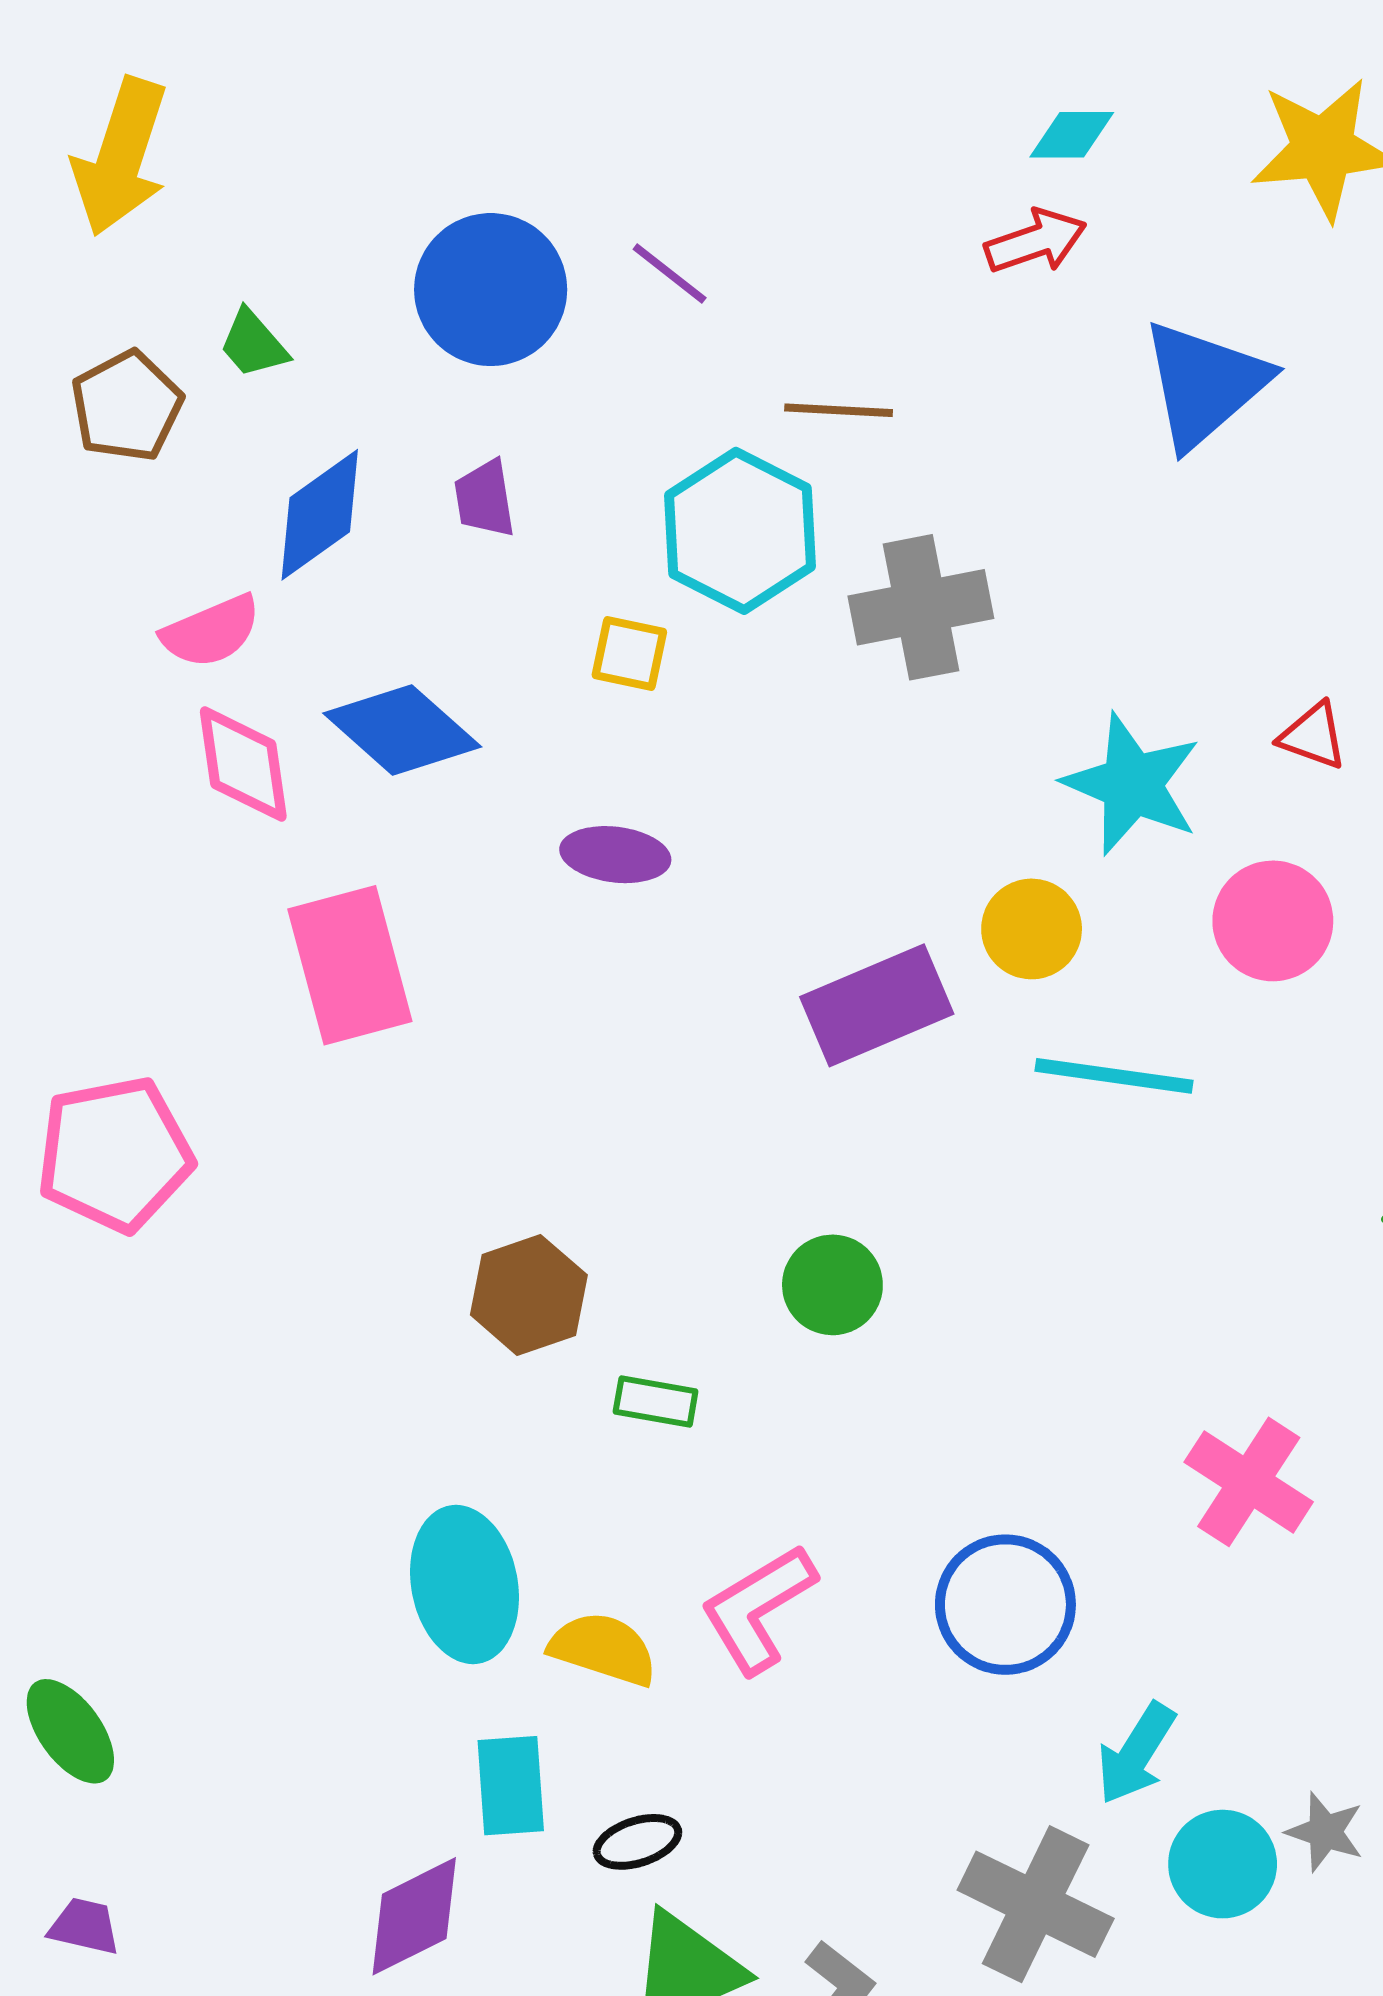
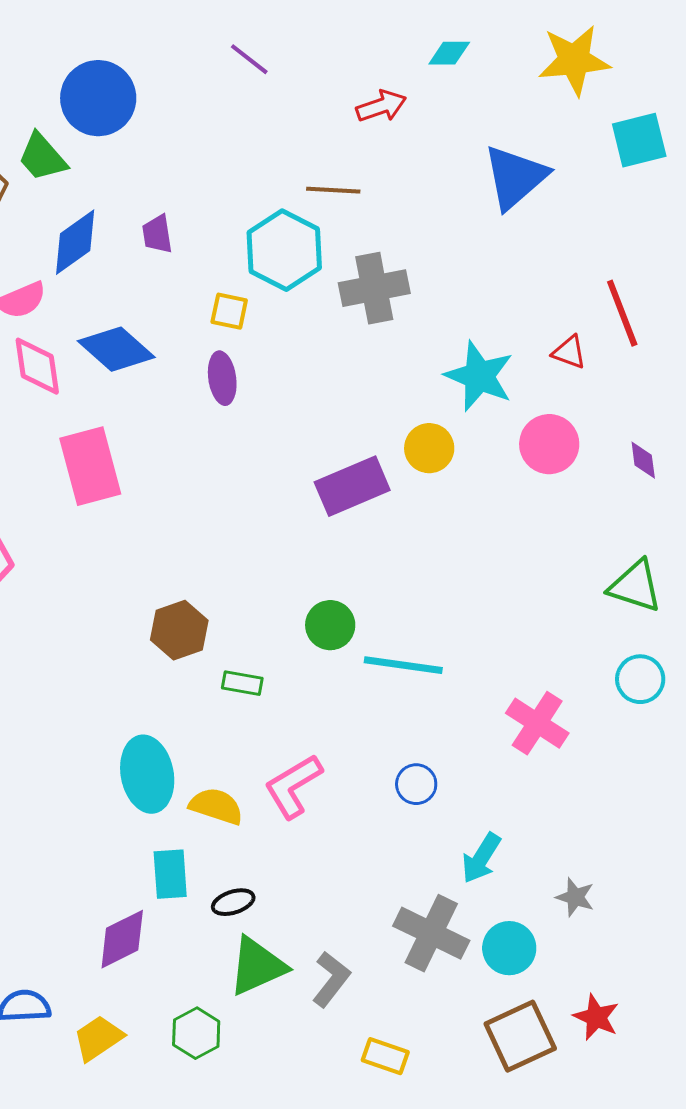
red arrow: (1036, 241) -> (381, 106), moved
purple line: (670, 273) -> (249, 59), moved
blue circle: (491, 290) -> (98, 98), moved
green trapezoid: (253, 344) -> (42, 157), size x1.4
purple ellipse: (615, 855) -> (222, 378), moved, turned 75
cyan line: (1114, 1076) -> (403, 665), moved
blue circle: (1005, 1605) -> (416, 784), size x0.6
cyan circle: (1223, 1864) -> (509, 948), moved

